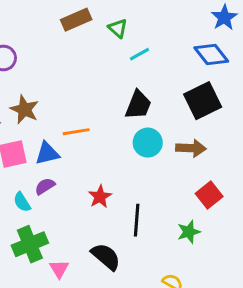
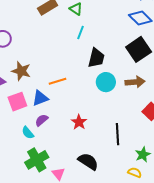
cyan line: (140, 54) -> (80, 32), moved, turned -32
black line: (137, 220) -> (117, 134), moved
green star: (189, 232) -> (143, 155), moved

